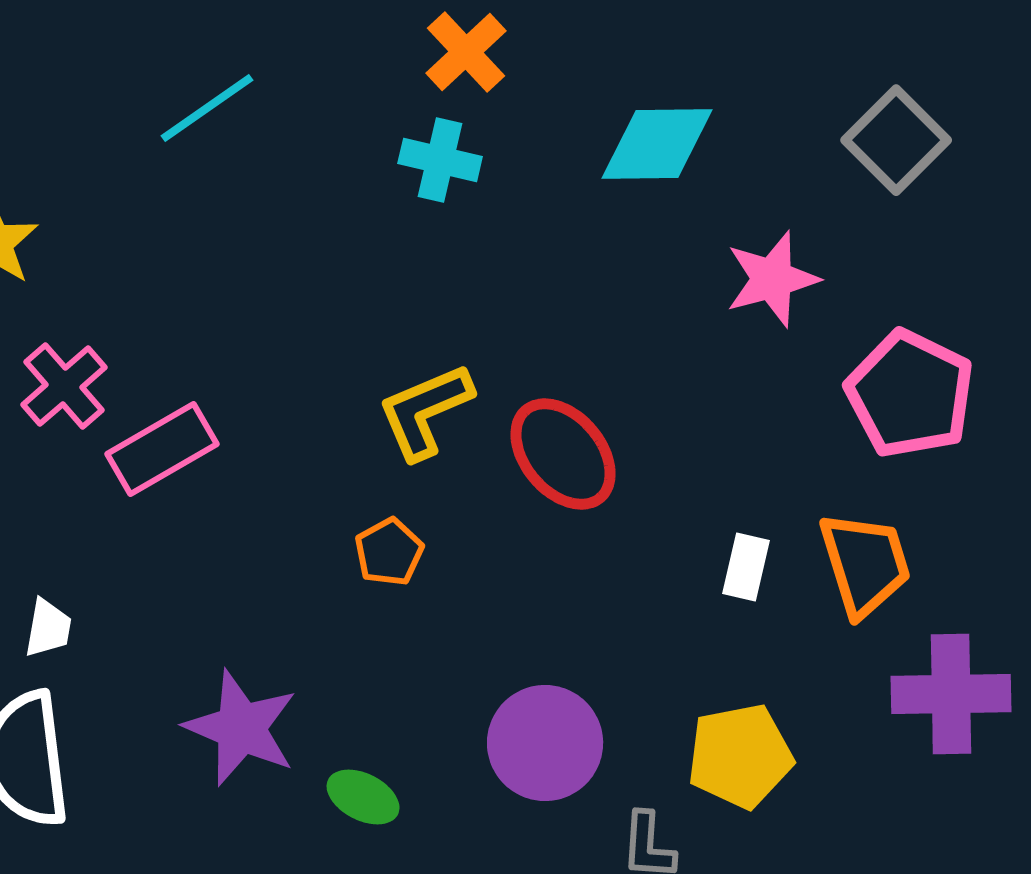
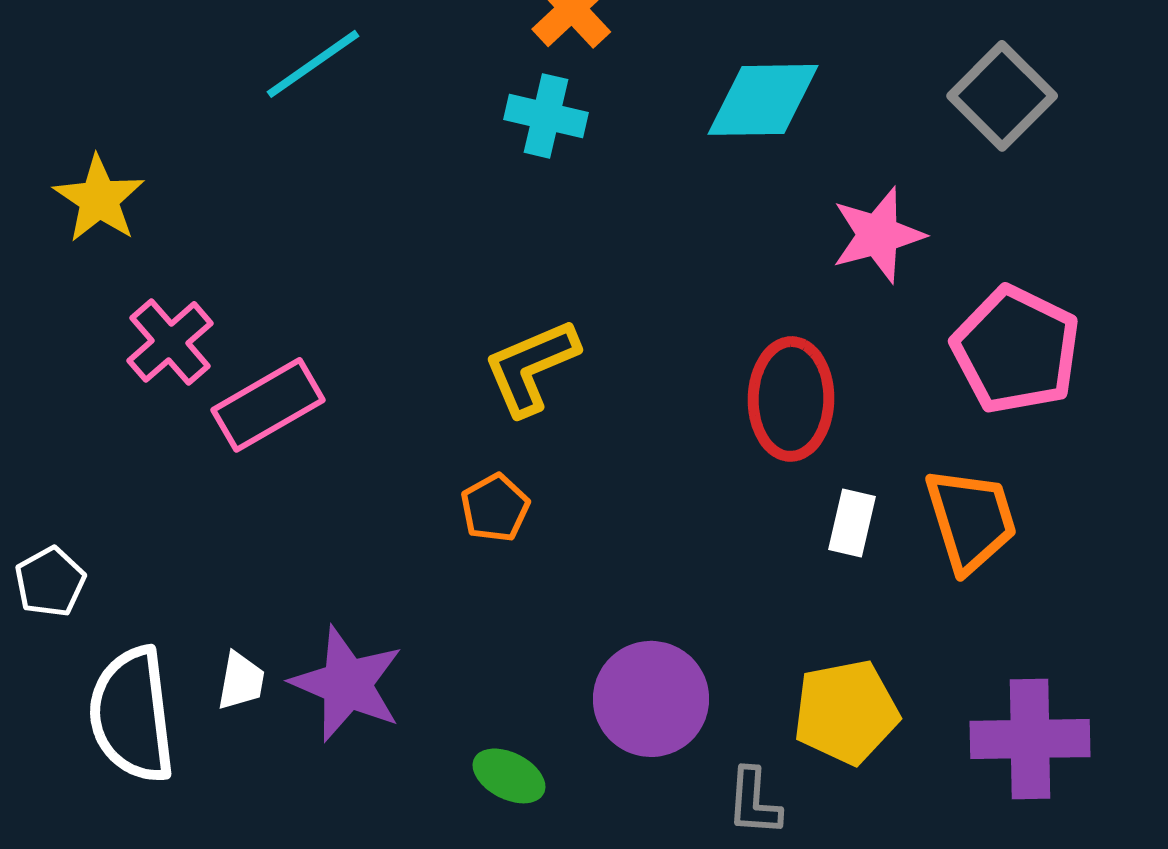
red ellipse: (563, 454) -> (791, 399), moved, turned 41
white trapezoid: (48, 628) -> (241, 681), moved
purple cross: (951, 694) -> (1030, 739), moved
green ellipse: (363, 797) -> (509, 776), moved

